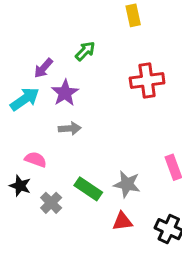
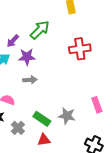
green arrow: (85, 51) -> (40, 30), size x1.5
purple star: (65, 93) -> (27, 57), turned 30
red triangle: (122, 221) -> (44, 140), moved

